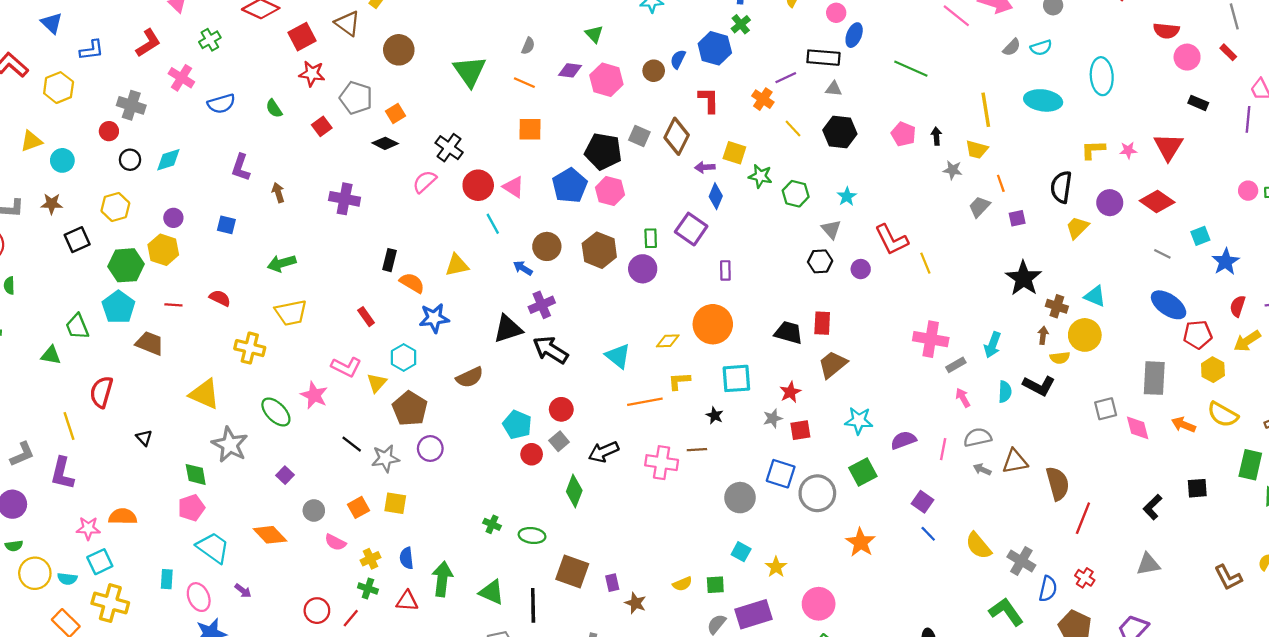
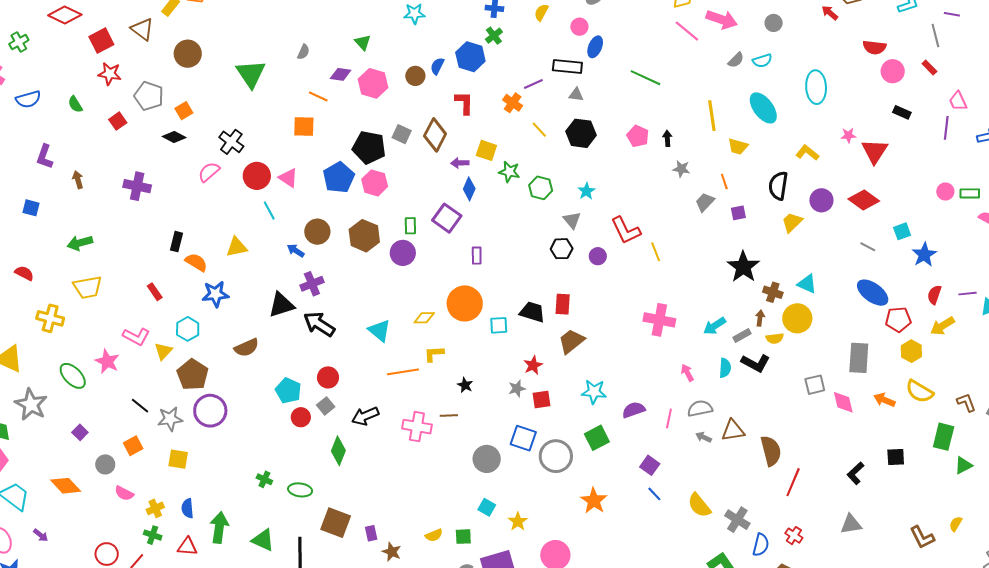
orange line: (524, 83) -> (318, 96), moved
cyan ellipse: (1043, 100) -> (763, 108), turned 44
yellow trapezoid: (977, 150) -> (738, 146), moved
yellow L-shape: (1093, 150) -> (807, 153), turned 40
pink star: (1128, 150) -> (848, 135), moved
cyan arrow: (992, 345) -> (715, 326), turned 35
gray rectangle: (956, 365) -> (742, 336), moved
cyan square: (736, 378) -> (499, 325), moved, size x0.7
purple circle: (430, 449) -> (210, 411), size x1.4
orange square: (359, 507) -> (133, 446), moved

